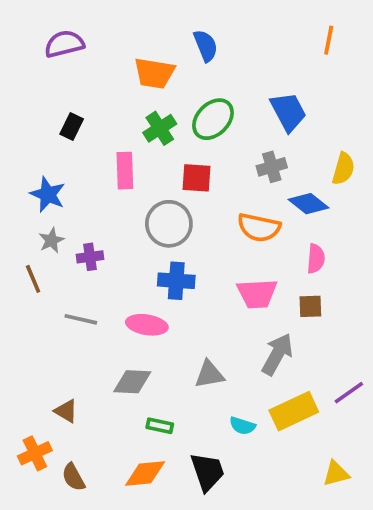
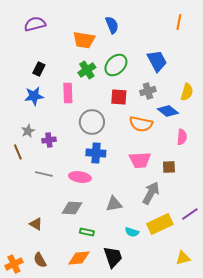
red square: (196, 178) -> (119, 97), moved
blue star: (48, 194) -> (34, 96), moved, turned -30
pink semicircle: (316, 259) -> (182, 137), moved
orange cross: (35, 453) -> (14, 264), moved

